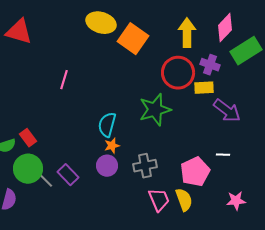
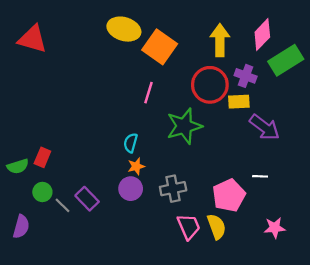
pink line: (64, 80) -> (148, 93), moved
cyan semicircle: (107, 125) -> (131, 143), size x0.7
red rectangle: (28, 138) -> (42, 157), turned 60
green circle: (28, 169) -> (42, 192), size x0.6

